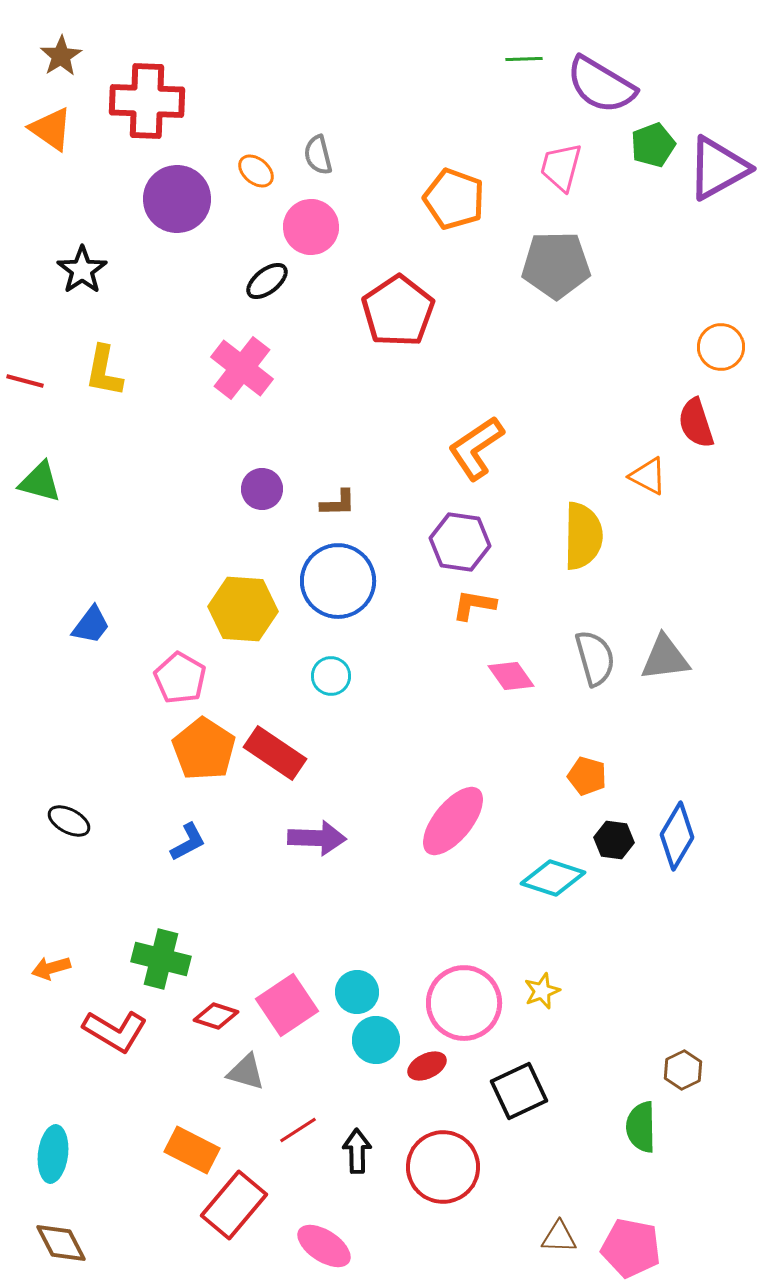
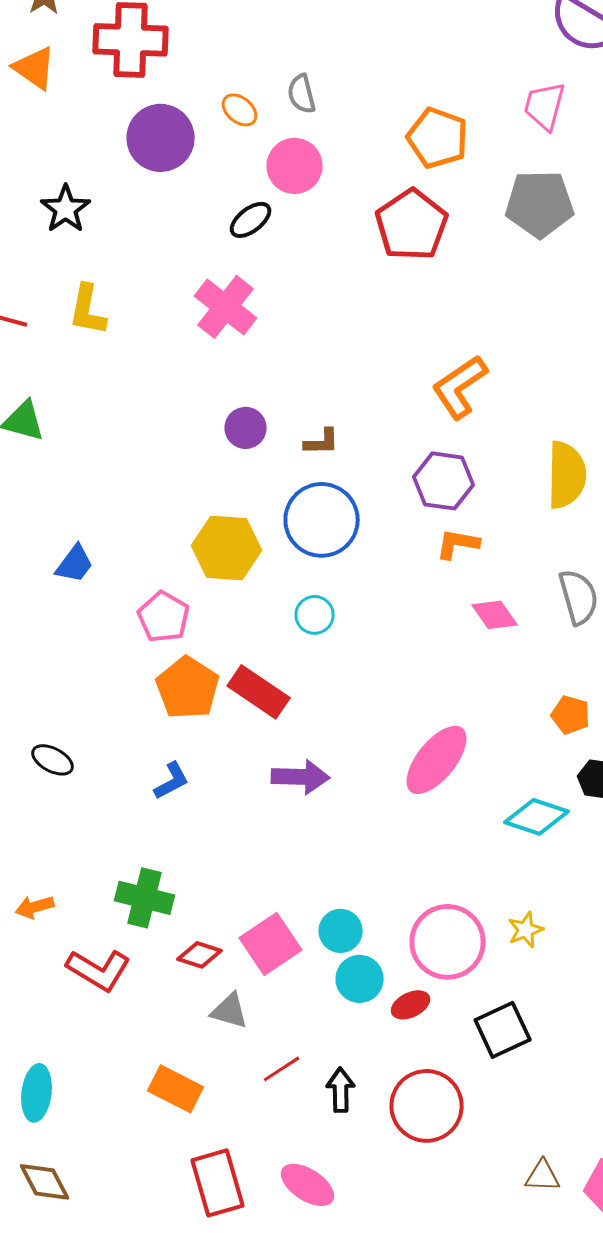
red pentagon: (398, 311) -> (412, 225), moved
red rectangle: (234, 1205) -> (218, 1183), moved, turned -56

